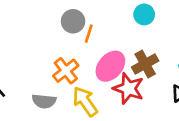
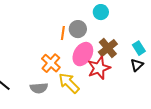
gray circle: (73, 21) -> (78, 29), moved
red star: (128, 89) -> (99, 68), turned -30

